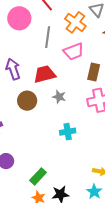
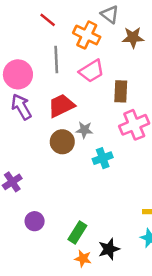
pink circle: (19, 18) -> (18, 74), moved
brown circle: (27, 101) -> (62, 142), moved
cyan cross: (68, 132) -> (103, 158), moved

